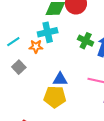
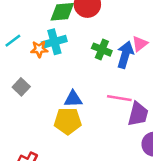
cyan line: (13, 42) -> (13, 41), moved
orange star: (36, 46) -> (39, 49), moved

